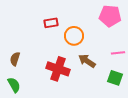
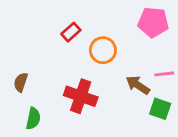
red rectangle: (51, 23) -> (71, 32), turned -32
brown arrow: (87, 61) -> (138, 85), moved
green semicircle: (14, 85) -> (33, 119), moved, turned 42

